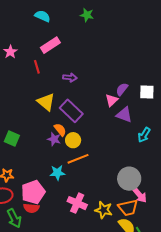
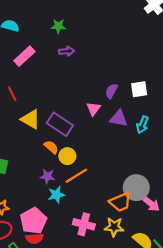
green star: (87, 15) -> (58, 26), moved
red line: (37, 67) -> (12, 94), moved
purple arrow: (70, 77) -> (67, 51), moved
pink triangle: (112, 100) -> (93, 109), moved
cyan arrow: (144, 135) -> (142, 125), moved
purple star: (54, 139) -> (47, 176), moved
orange trapezoid: (128, 208) -> (120, 202), moved

